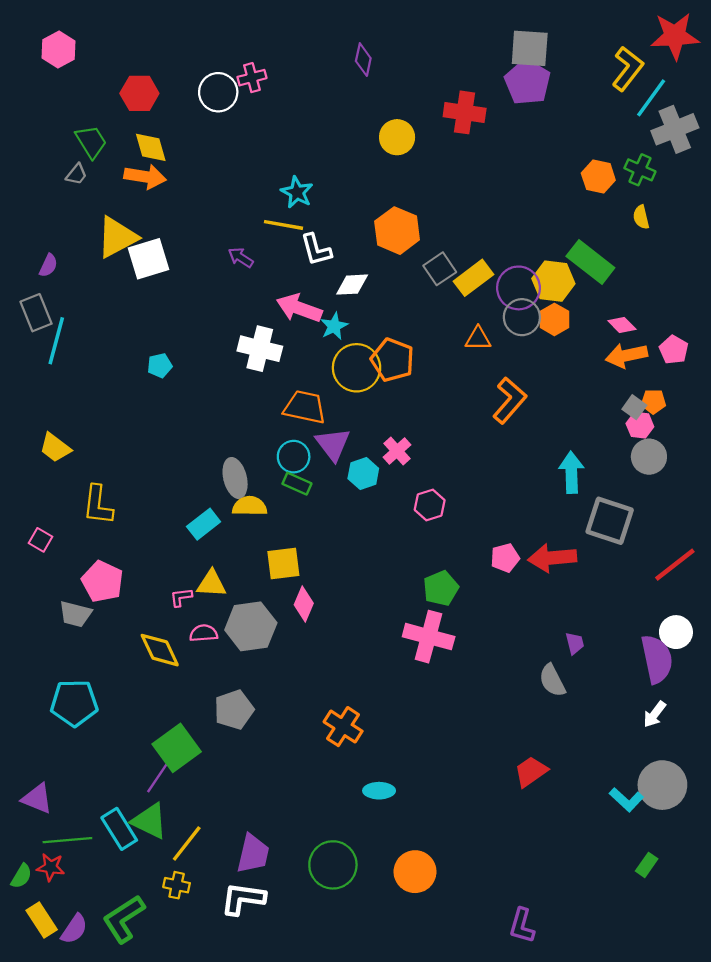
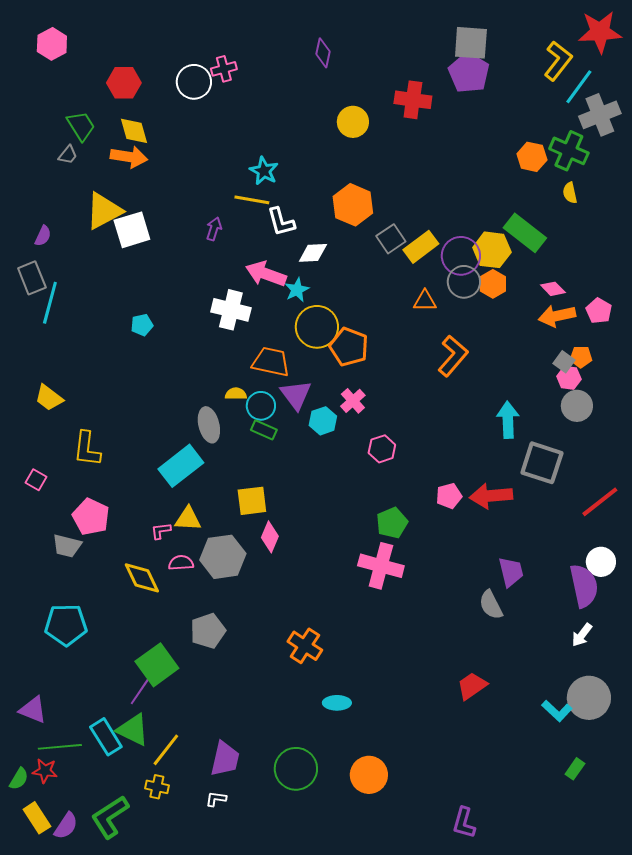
green cross: (640, 170) -> (569, 151), size x1.4
purple arrow: (241, 258) -> (214, 229), turned 75
orange pentagon: (393, 360) -> (349, 347), moved
yellow semicircle: (250, 506) -> (236, 394), moved, size x0.7
cyan rectangle: (204, 524) -> (181, 466), size x1.5
purple trapezoid: (575, 643) -> (511, 572), size x1.5
white L-shape: (243, 899) -> (216, 799), size x0.5

